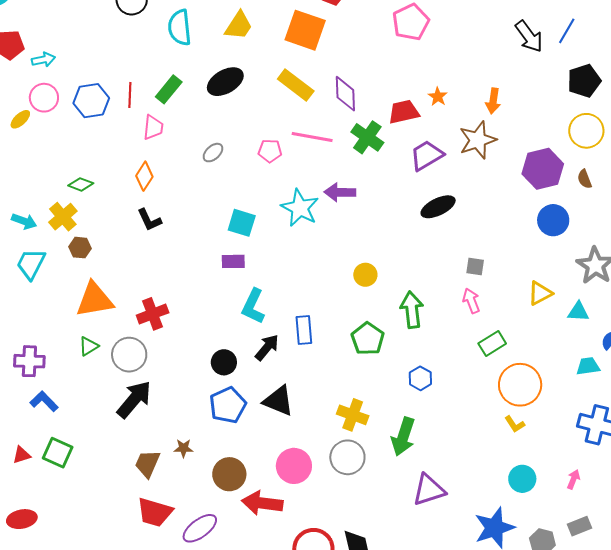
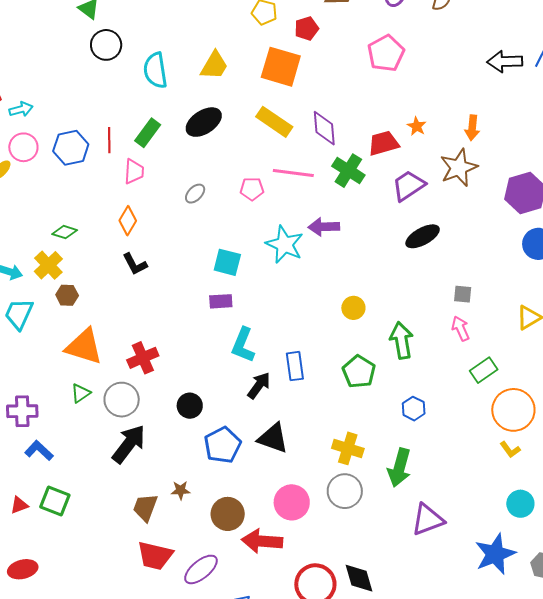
black arrow: (529, 36) -> (505, 62), turned 128
orange triangle: (94, 300) -> (84, 347), turned 30
black circle: (224, 362) -> (190, 406), moved

